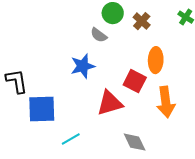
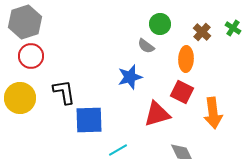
brown cross: (142, 21) -> (202, 32), moved
orange ellipse: (156, 60) -> (186, 59), moved

